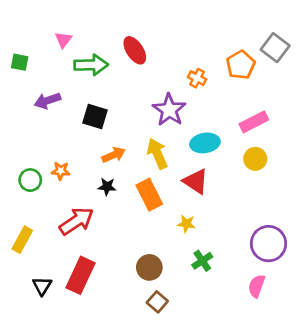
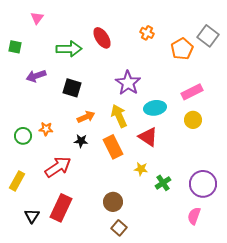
pink triangle: (63, 40) -> (37, 18), moved
orange cross: (197, 78) -> (147, 33), moved
green cross: (202, 261) -> (163, 183), moved

